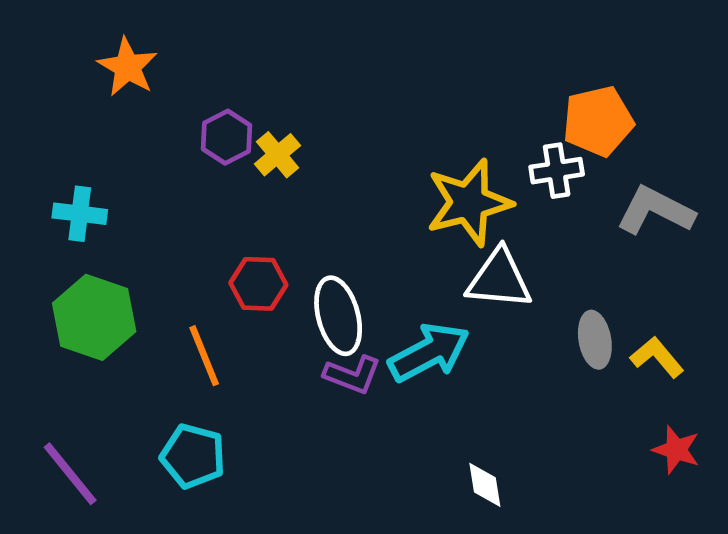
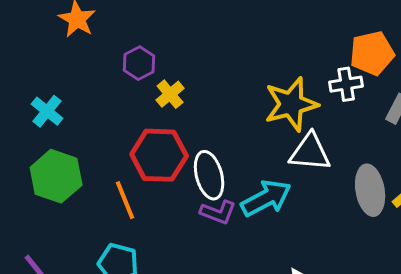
yellow cross: (277, 155) -> (170, 94), moved
cyan cross: (80, 214) -> (47, 111), turned 32
red hexagon: (258, 284) -> (159, 155), size x1.6
gray ellipse: (595, 340) -> (370, 190), size x1.4

